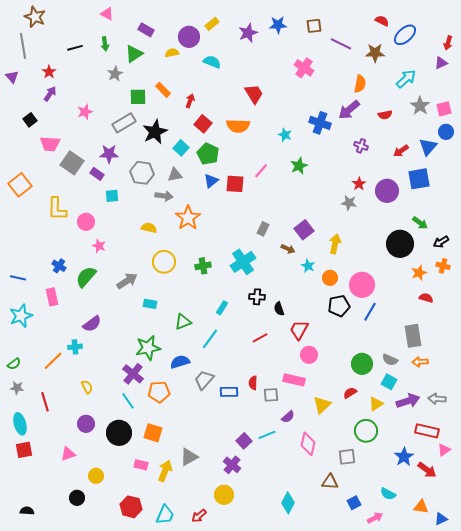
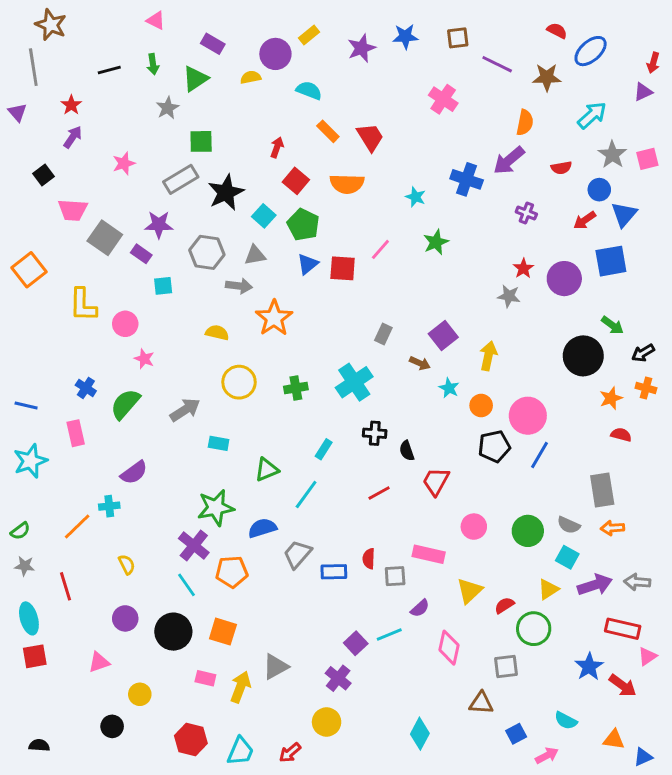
orange rectangle: (163, 90) -> (328, 131), moved
blue circle: (446, 132) -> (599, 190), moved
pink circle: (309, 355) -> (474, 527), moved
red semicircle: (350, 393) -> (504, 605), moved

